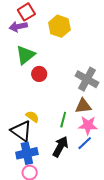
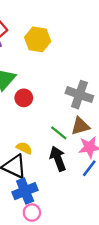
green line: (63, 120) -> (59, 133), moved, turned -56
black arrow: (60, 147) -> (58, 159), moved, turned -40

